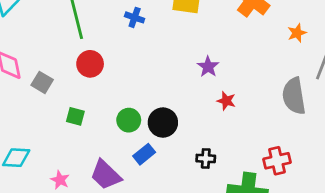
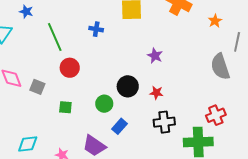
red star: (226, 101) -> (156, 93), moved
black circle: (163, 123) -> (128, 86), moved
black cross: (206, 158) -> (164, 122), size x1.5

